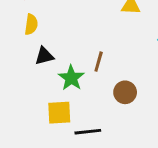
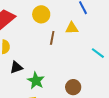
brown line: (99, 62) -> (52, 38), moved

